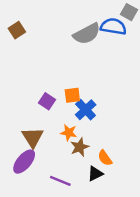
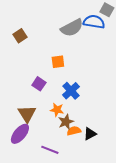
brown square: (17, 30) -> (20, 36), moved
orange square: (72, 95) -> (58, 62), moved
orange semicircle: (105, 158) -> (74, 131), moved, turned 112
black triangle: (95, 174) -> (90, 134), moved

